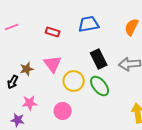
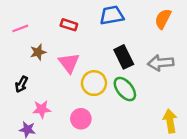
pink line: (12, 27) -> (20, 28), moved
brown star: (27, 69) -> (38, 52), moved

